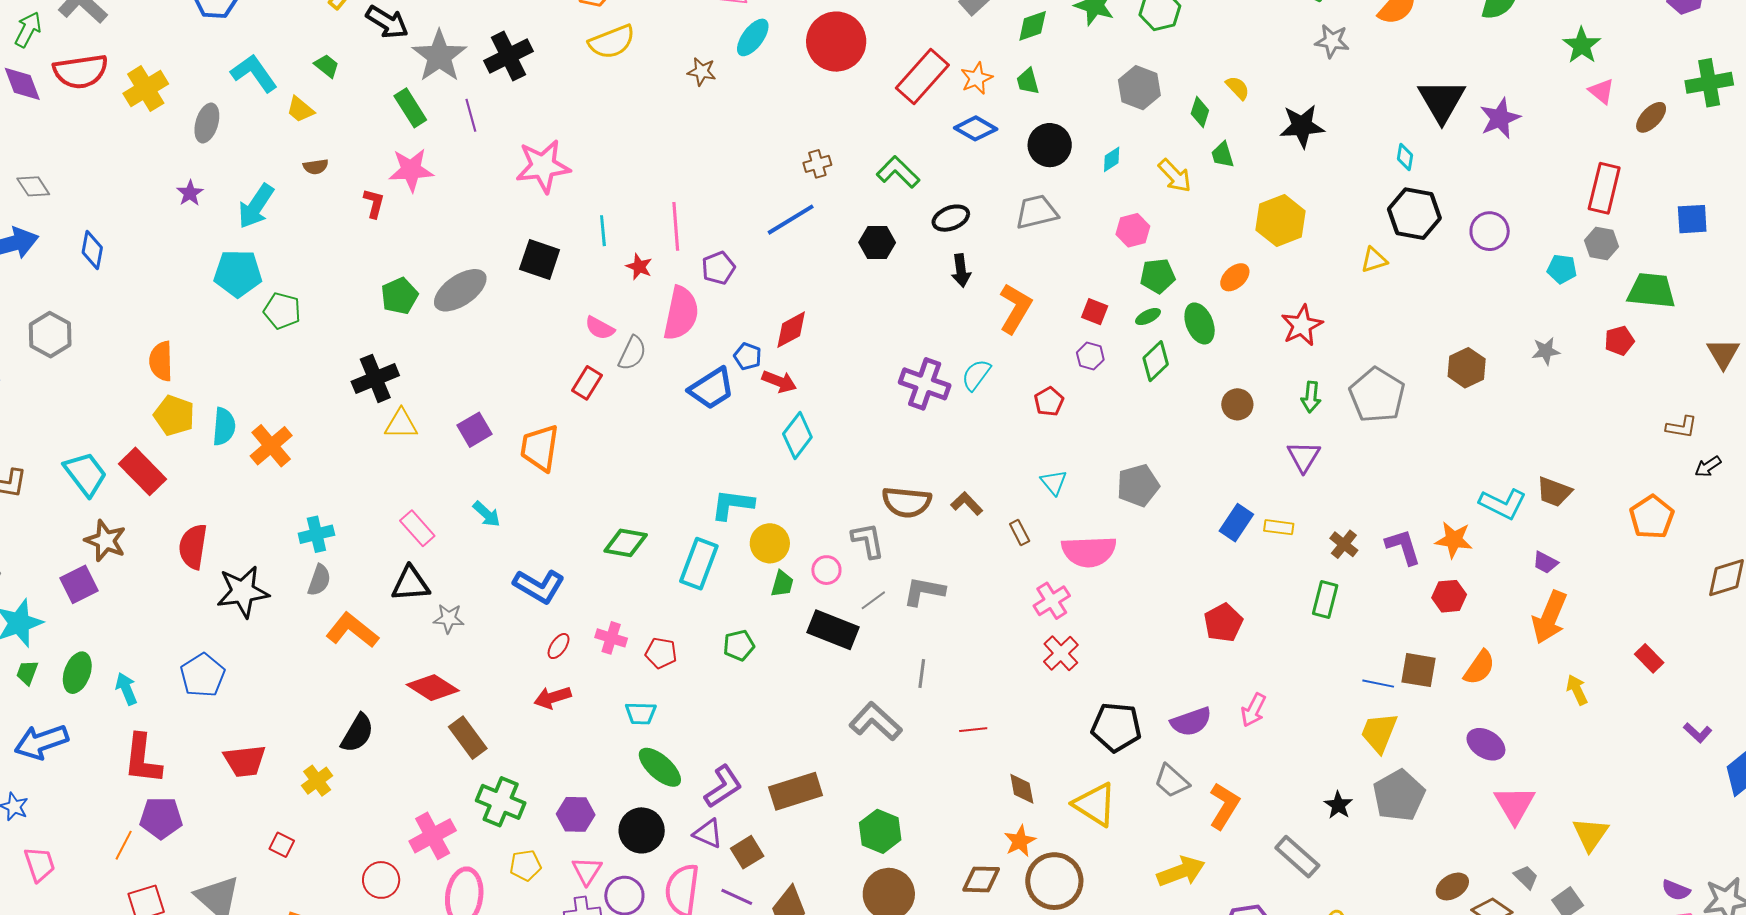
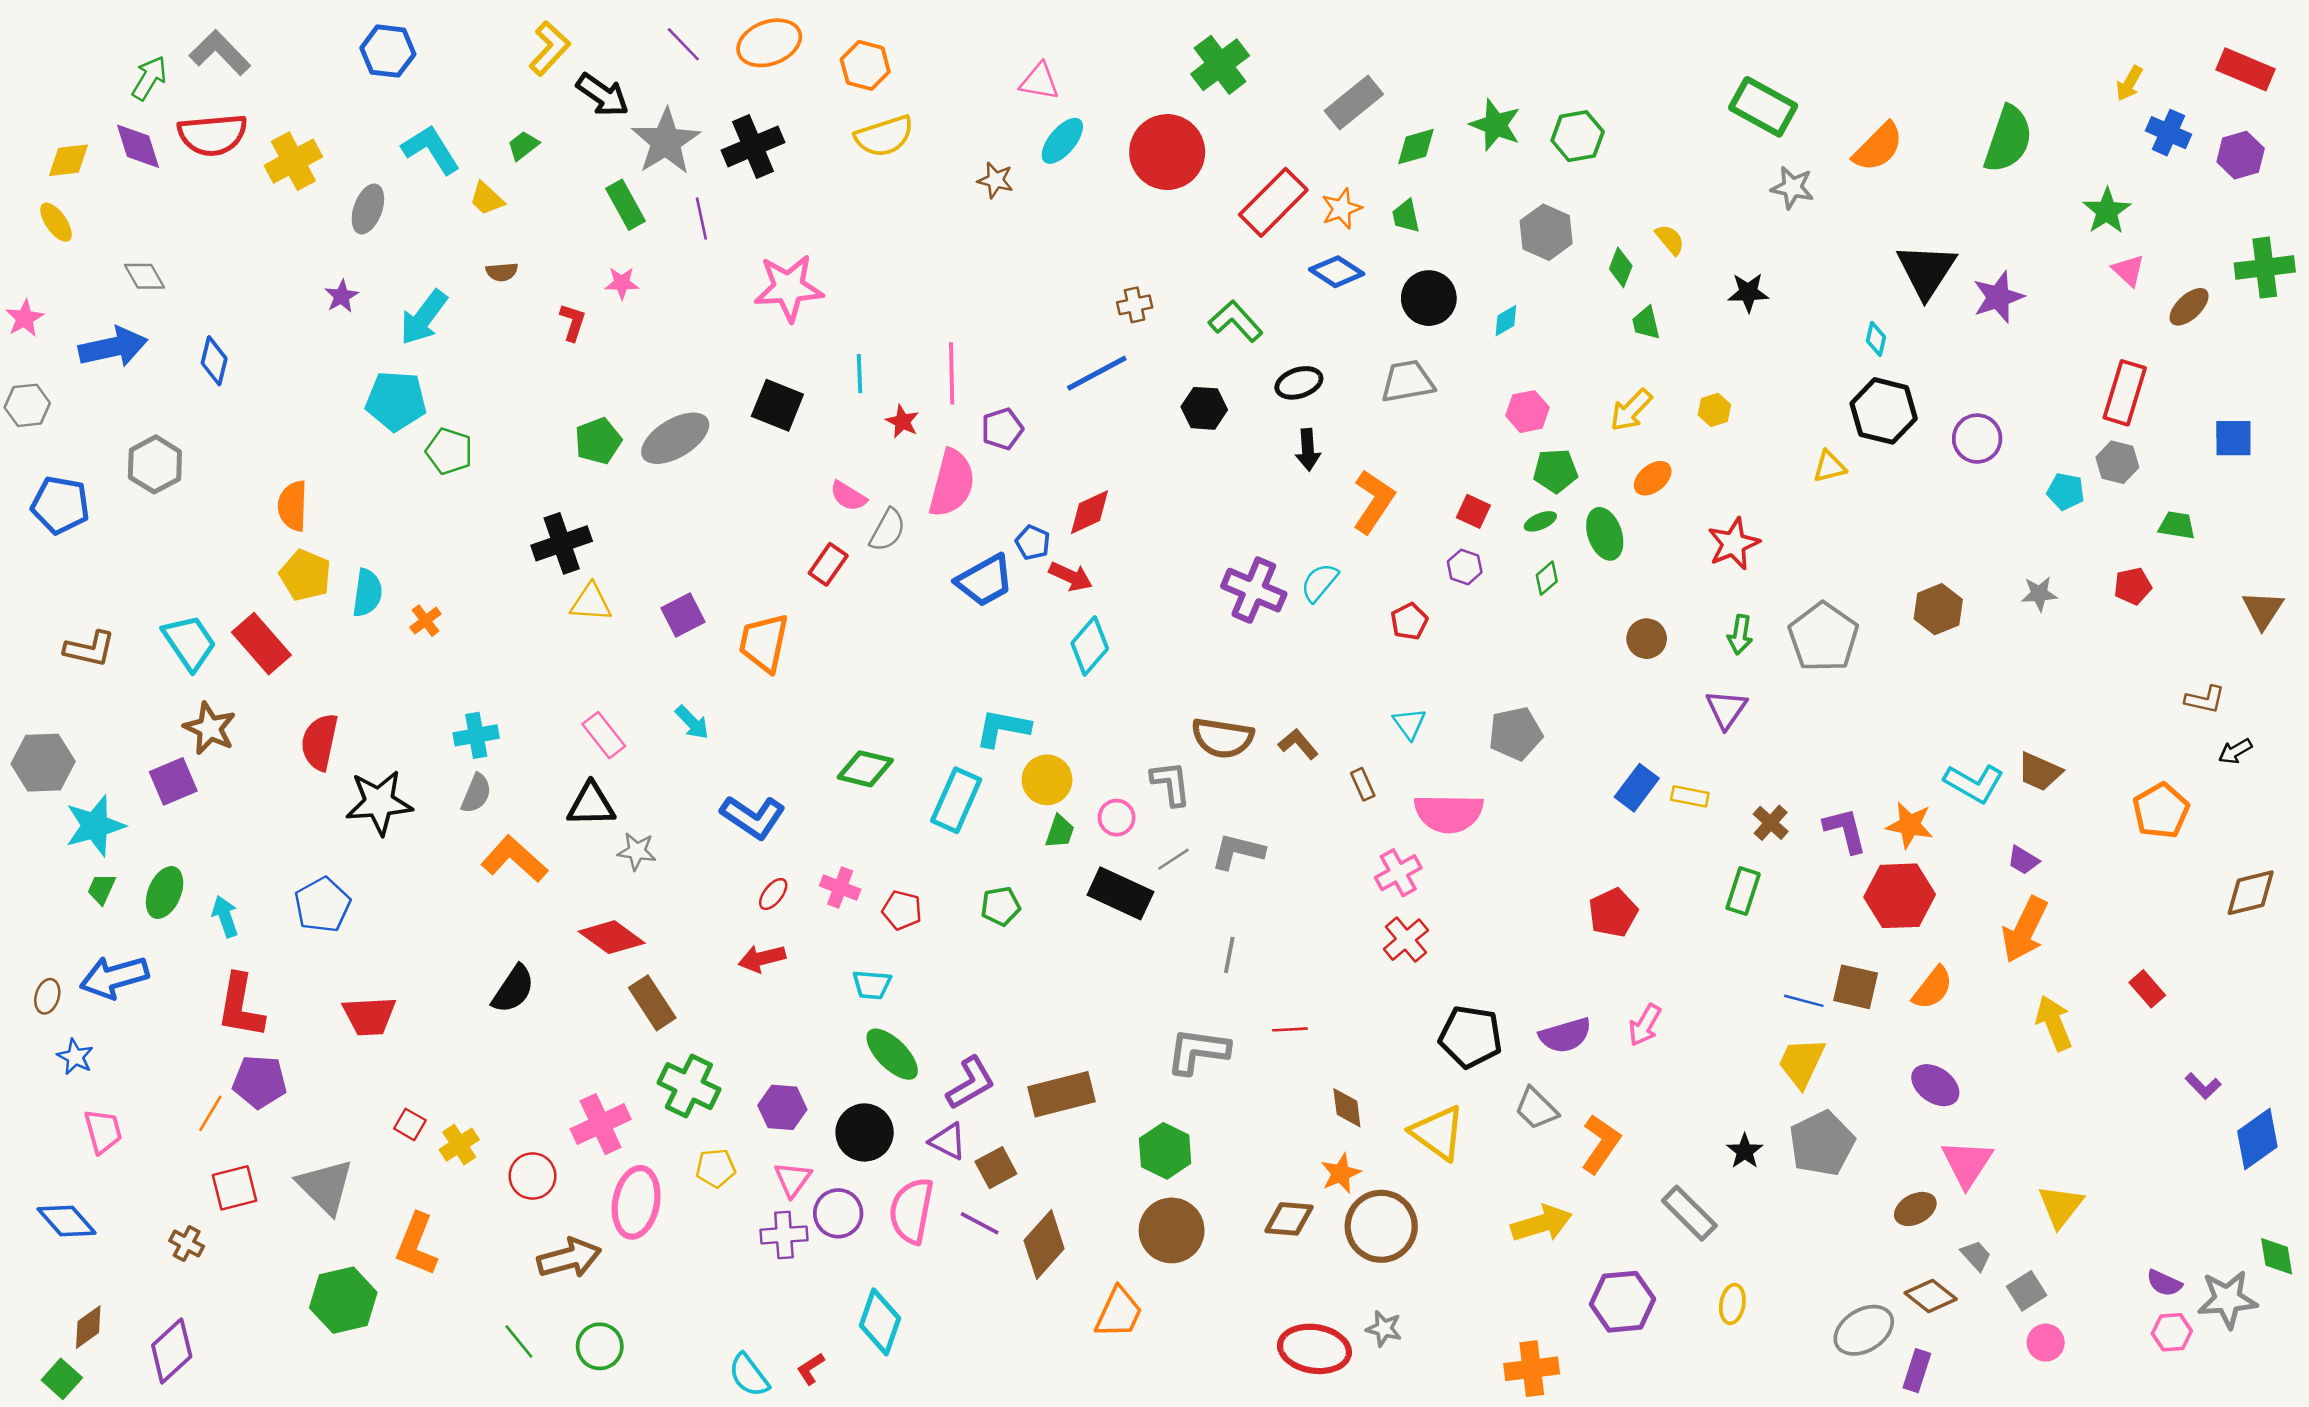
green trapezoid: (327, 66) -> (523, 146), turned -80
black star: (1302, 126) -> (1748, 292), size x0.7
pink star: (411, 170) -> (622, 283), size x0.6
yellow arrow: (1175, 176) -> (1631, 410), moved, turned 84
yellow hexagon: (1281, 220) -> (1714, 410), size x0.5
green trapezoid: (1651, 291) -> (2177, 525), size x0.6
green diamond: (1156, 361) -> (1547, 578), size x0.7
orange cross: (271, 446) -> (425, 621), size x0.6
red hexagon: (1449, 596) -> (1900, 896), size x1.6
yellow arrow: (1577, 690) -> (2054, 1023), size x1.4
gray L-shape: (876, 721) -> (1198, 1051), moved, turned -38
yellow cross: (317, 781) -> (459, 1145), moved
brown ellipse: (1452, 886) -> (1915, 1209), moved

